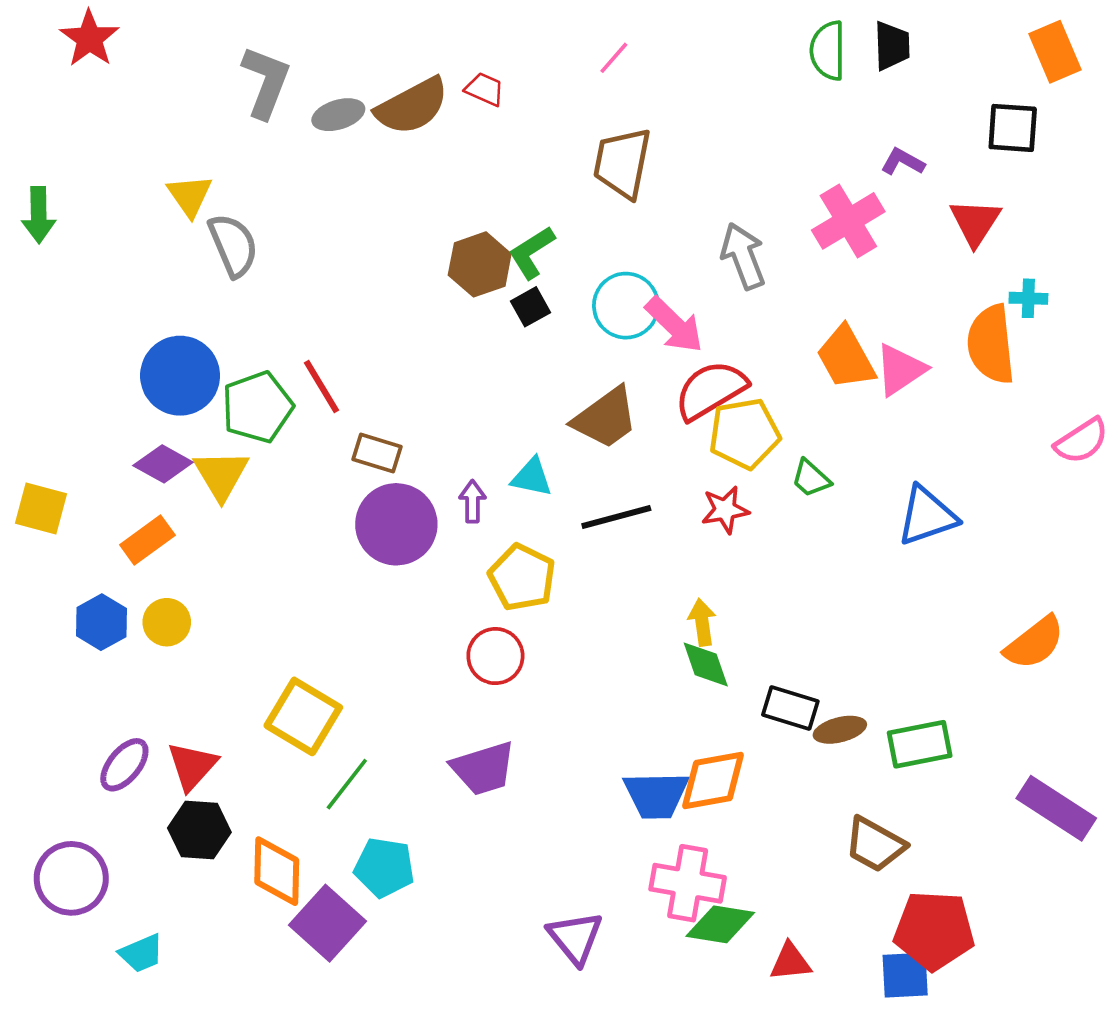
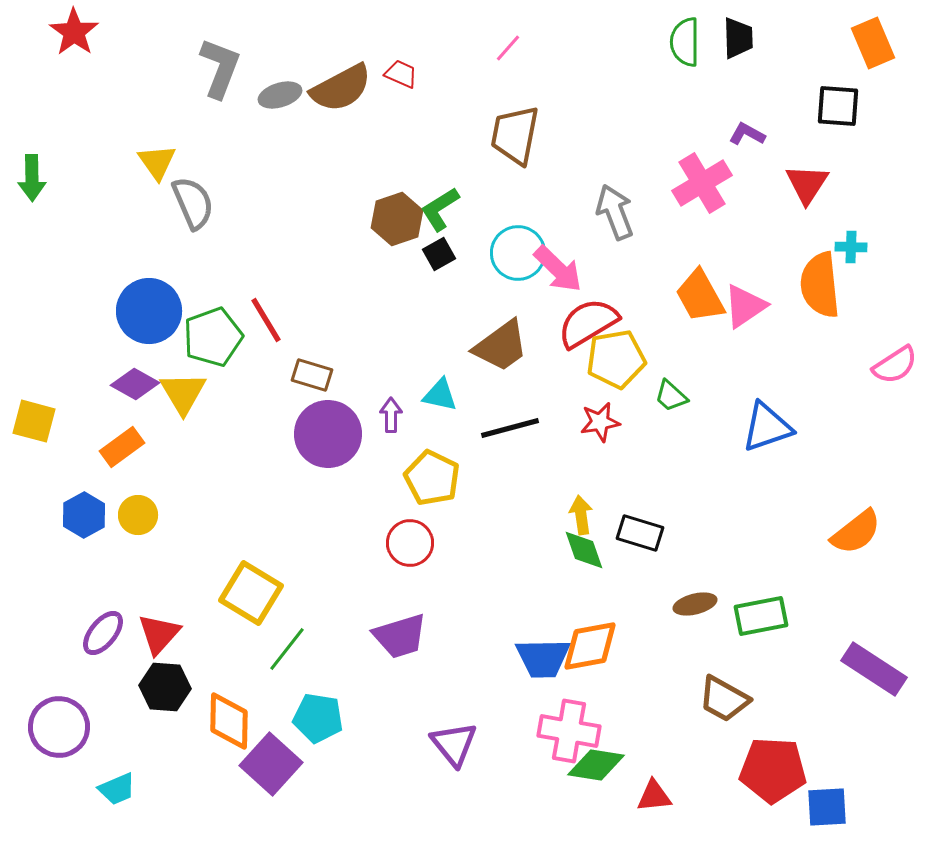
black rectangle: (790, 708) -> (640, 533), moved
purple triangle: (575, 938) -> (454, 744), moved
blue square: (905, 975) -> (827, 807), moved

